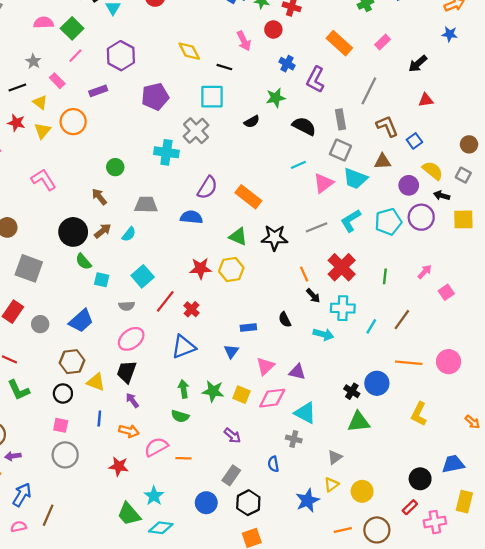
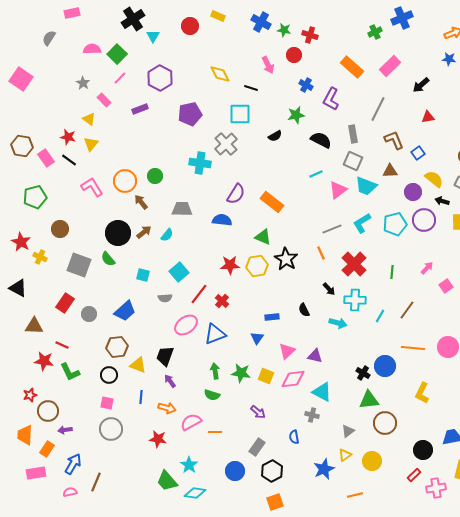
pink rectangle: (383, 42) -> (390, 66), size x1.5
black line: (17, 88) -> (69, 160), moved, turned 56
orange circle: (73, 122) -> (125, 181), moved
black star: (274, 238) -> (286, 259), moved, turned 30
green semicircle: (83, 262) -> (108, 259), moved
orange line: (304, 274) -> (321, 253), moved
pink ellipse: (131, 339) -> (186, 325), moved
brown circle: (377, 530) -> (385, 423), moved

